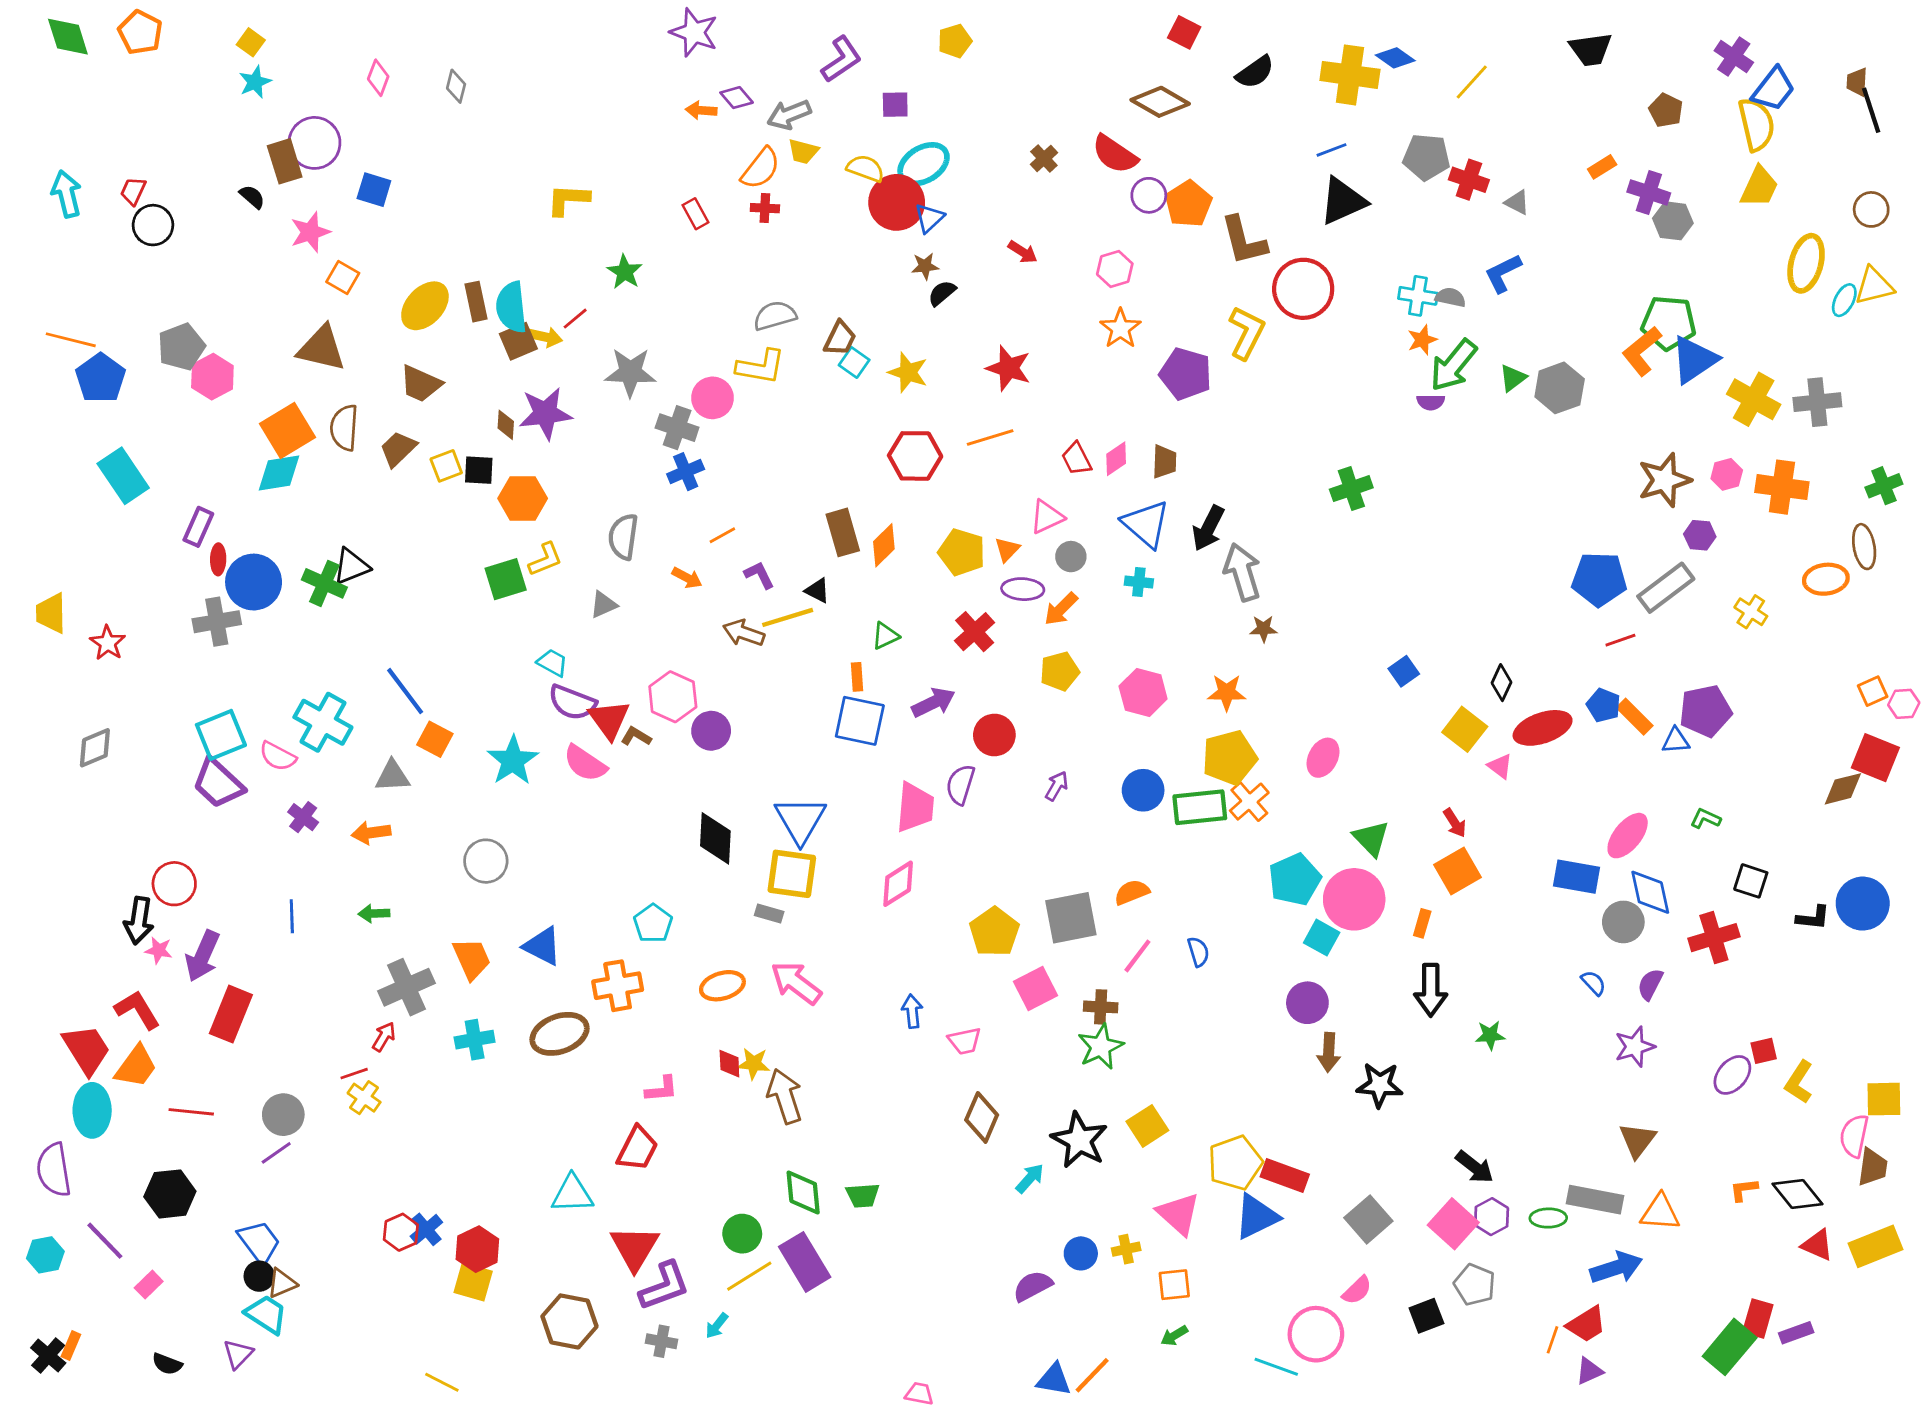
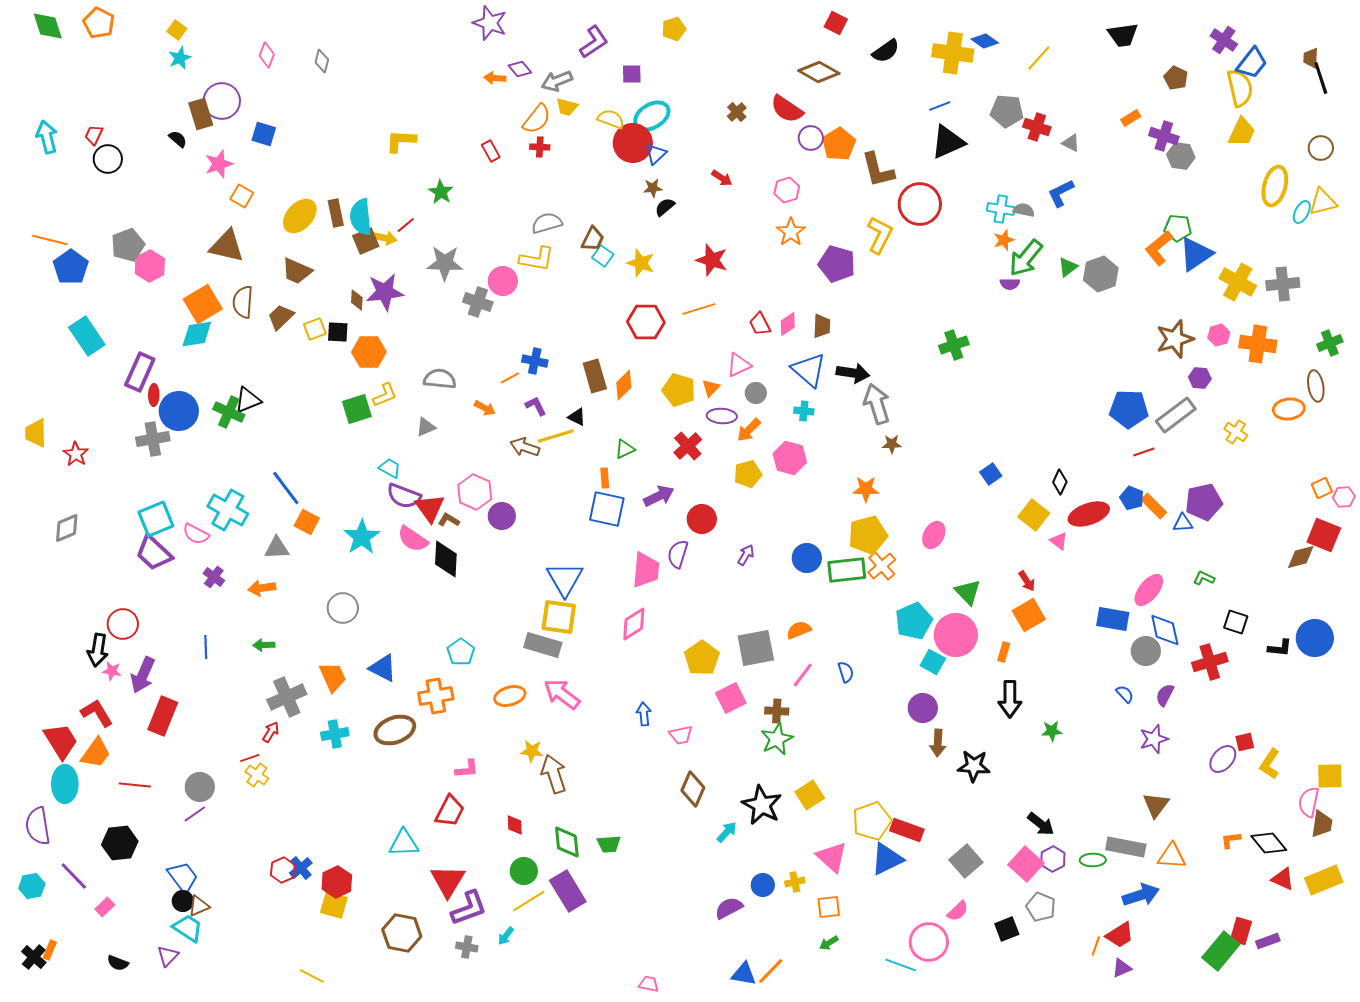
green pentagon: (1669, 323) -> (1178, 228), size x0.7
blue cross: (686, 472) -> (535, 361), moved, turned 35
purple rectangle: (198, 527) -> (140, 372), size x1.4
black arrow: (1208, 528) -> (853, 373), turned -108
gray semicircle: (623, 537) -> (440, 379), turned 88
pink hexagon: (1143, 693) -> (790, 458), moved
black diamond: (715, 838) -> (446, 559), moved
gray rectangle: (769, 913) -> (543, 645), size x1.8
red diamond: (729, 1064) -> (515, 825), moved

